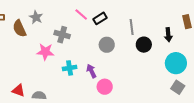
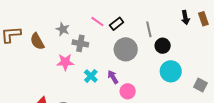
gray star: (36, 17) -> (63, 29), moved
black arrow: (168, 35) -> (185, 18), moved
gray circle: (107, 45) -> (126, 49), size x1.5
cyan circle: (176, 63) -> (171, 71), moved
cyan cross: (70, 68) -> (91, 76), turned -32

